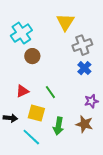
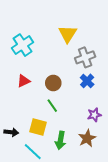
brown circle: (32, 56) -> (53, 83), moved
red triangle: (22, 91) -> (24, 81), moved
brown star: (84, 124) -> (87, 138), turned 30

